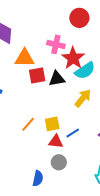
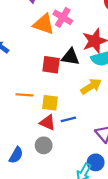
pink cross: (56, 44) -> (63, 17), moved
red square: (37, 75) -> (51, 65), moved
orange line: (28, 124) -> (24, 95), turned 35

